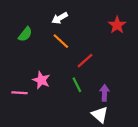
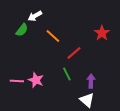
white arrow: (60, 18) -> (35, 16), moved
red star: (117, 25) -> (102, 33), moved
pink star: (41, 80) -> (36, 80), moved

